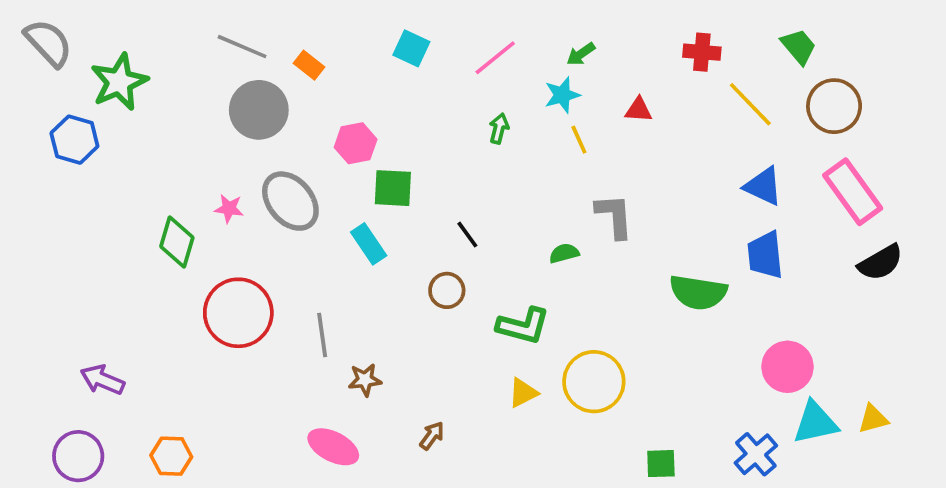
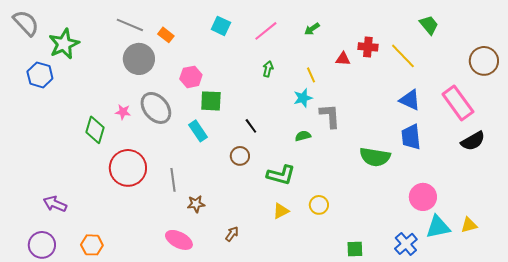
red cross: (702, 52) -> (368, 47), moved
cyan star: (562, 95) -> (303, 98), moved
brown circle: (834, 106) -> (484, 61), moved
yellow circle: (594, 382) -> (319, 205), size x0.6

